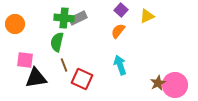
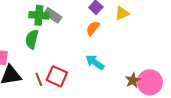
gray rectangle: (78, 18) -> (53, 15), turned 60
brown line: (64, 65) -> (39, 79), moved
cyan arrow: (120, 65) -> (95, 62), turned -36

